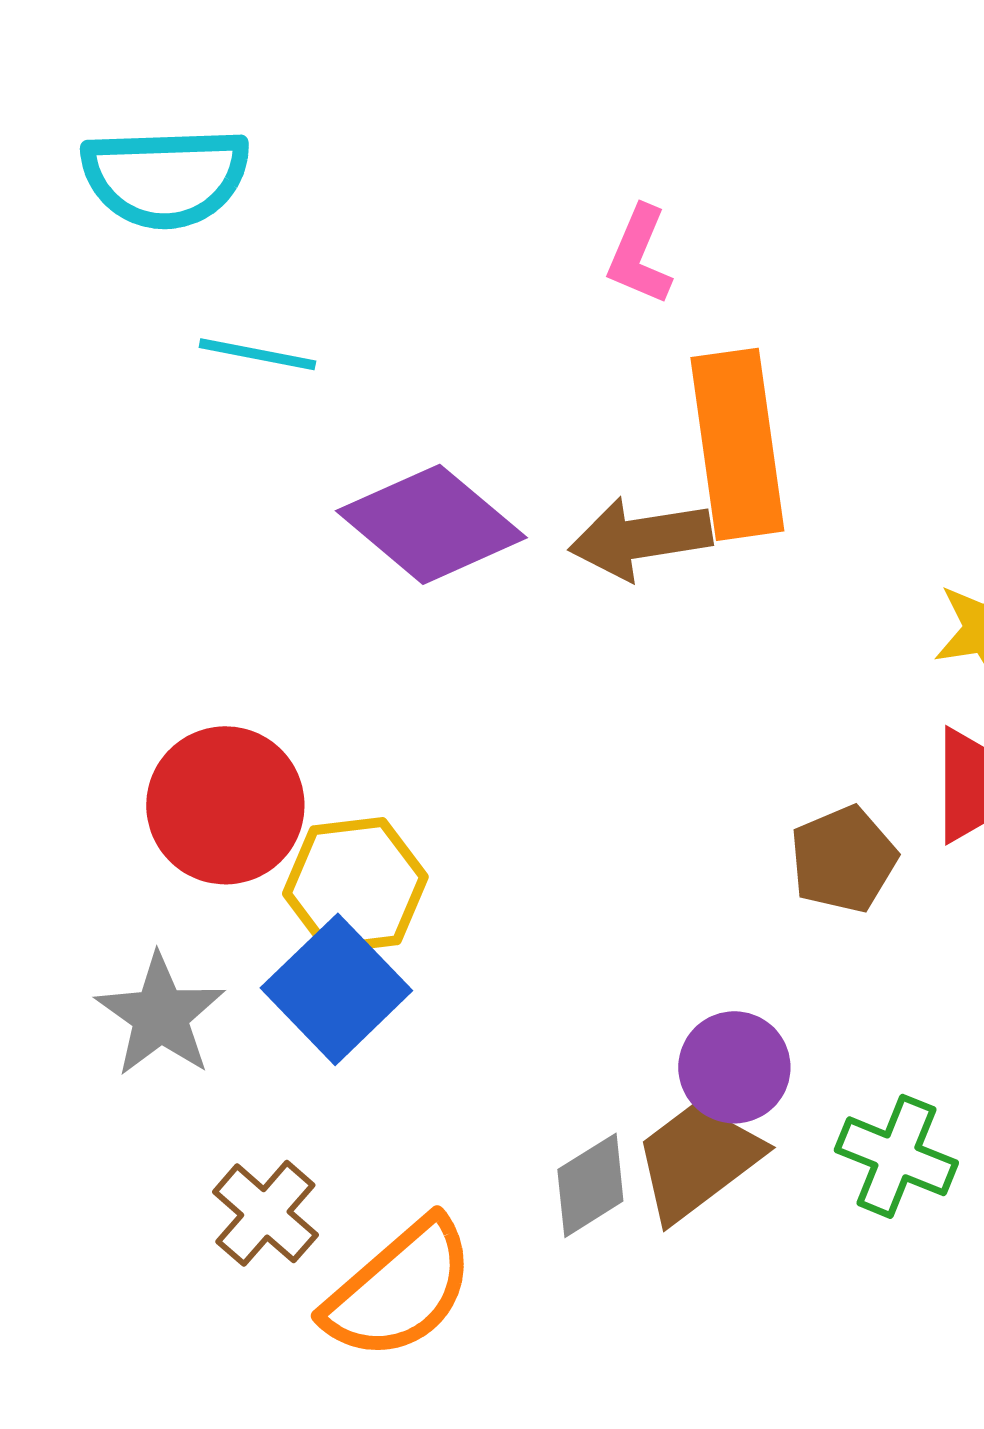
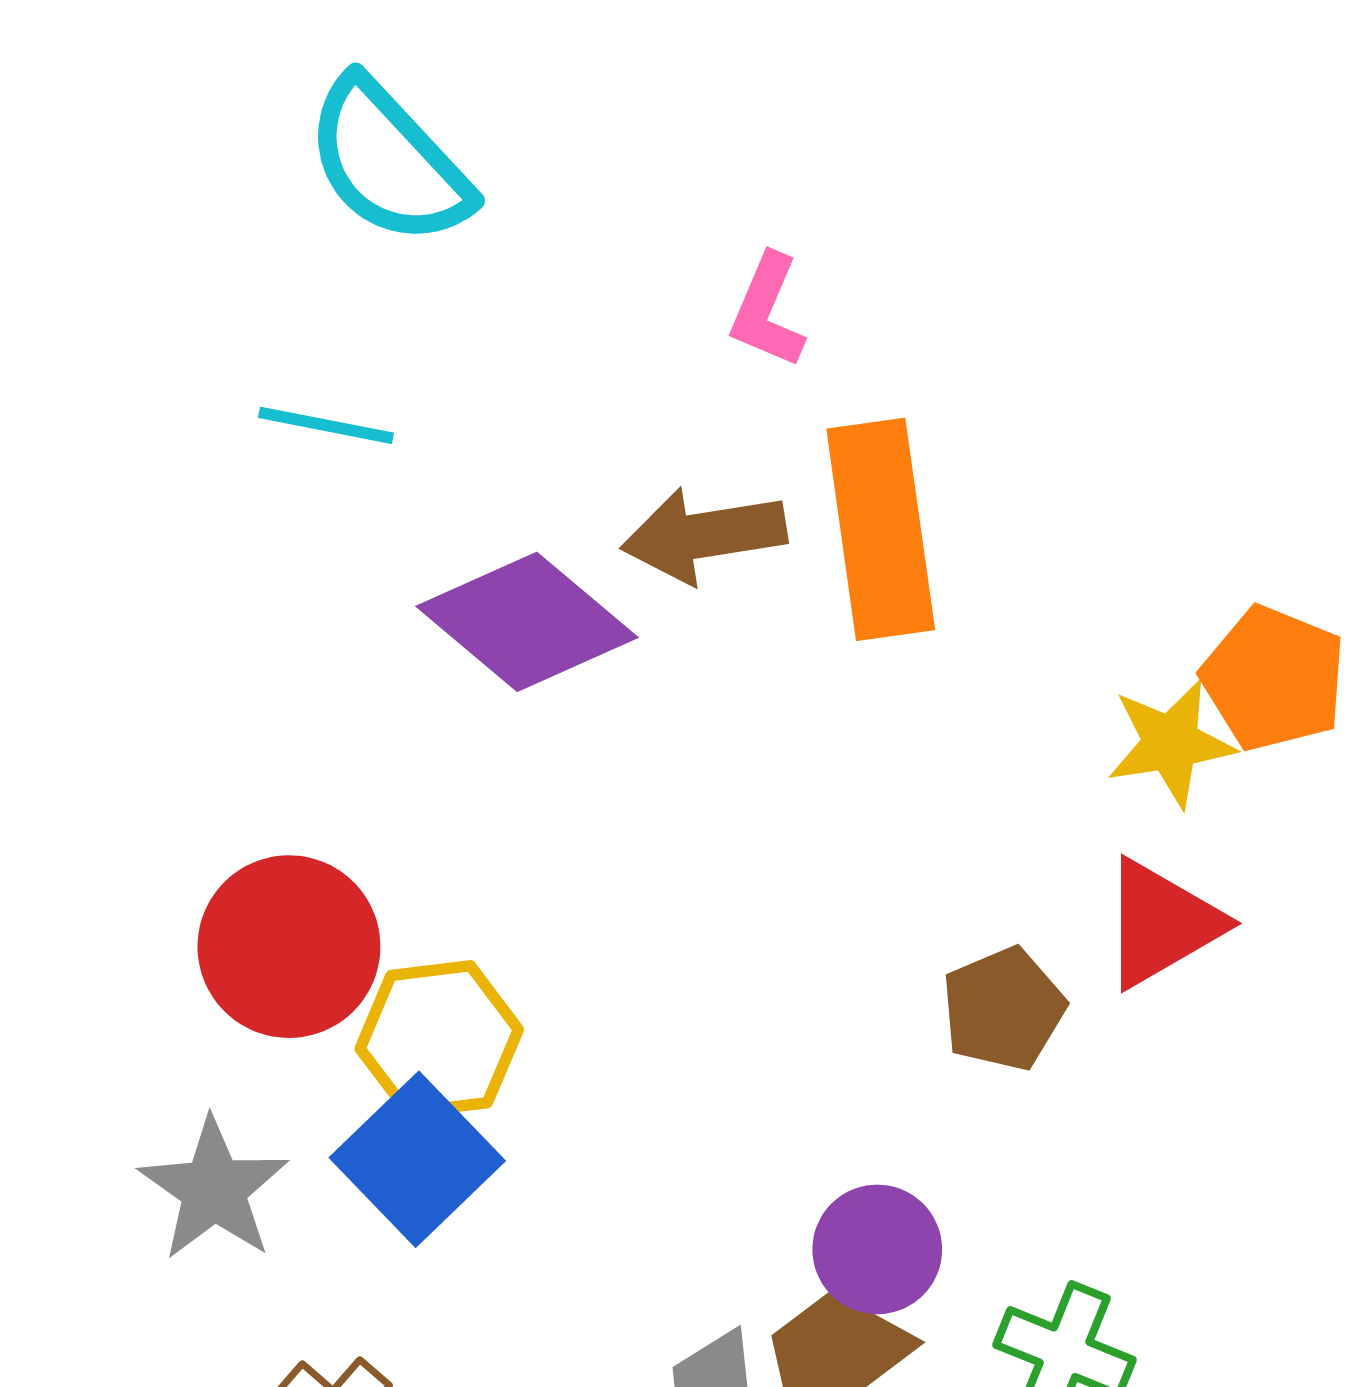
cyan semicircle: (165, 177) -> (388, 162), moved, turned 49
brown arrow: (640, 538) -> (704, 535), moved

